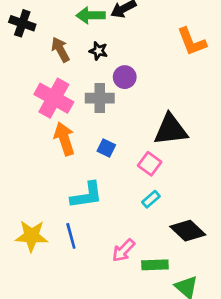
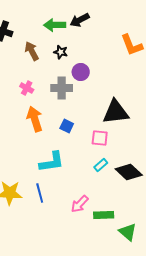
pink cross: (54, 98) -> (27, 88), size x0.5
pink square: (150, 164) -> (100, 138), turned -30
black diamond: (188, 231) -> (129, 172), moved

